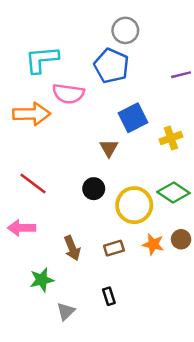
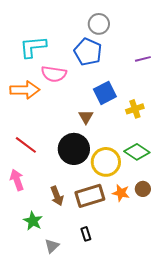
black circle: (94, 189) -> (74, 149), size x1.8
pink arrow: (22, 228) -> (17, 180), turned 70
brown rectangle: (114, 248) -> (90, 196), size x1.8
green star: (42, 280) -> (33, 221), turned -30

